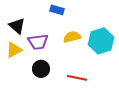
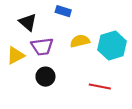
black triangle: (17, 26) -> (28, 22), moved
red line: (77, 78) -> (100, 87), moved

